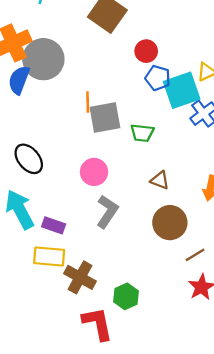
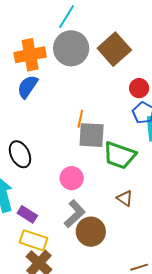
gray circle: (43, 59) -> (71, 48), moved
green trapezoid: (142, 133) -> (119, 155), size x1.6
brown circle: (170, 223) -> (91, 232), moved
yellow rectangle: (49, 256) -> (33, 240), moved

